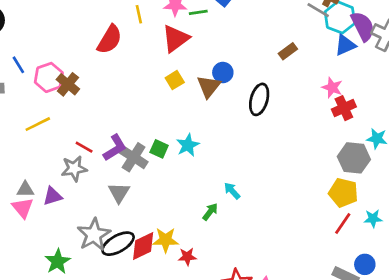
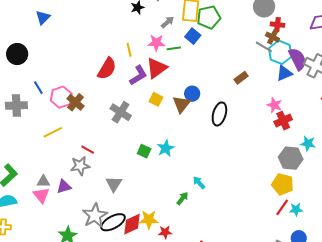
yellow square: (175, 80) -> (156, 99), turned -32
purple L-shape: (115, 148) -> (138, 75), moved
gray cross: (134, 157) -> (121, 112), moved
cyan star: (373, 219) -> (296, 209), moved

